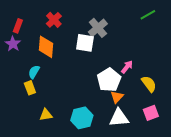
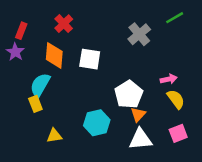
gray cross: (98, 28) -> (139, 34), moved
white square: (85, 43) -> (90, 59), moved
pink arrow: (127, 67) -> (169, 79), moved, turned 40
cyan semicircle: (34, 72) -> (40, 85), size x1.5
cyan hexagon: (82, 118) -> (97, 123), moved

